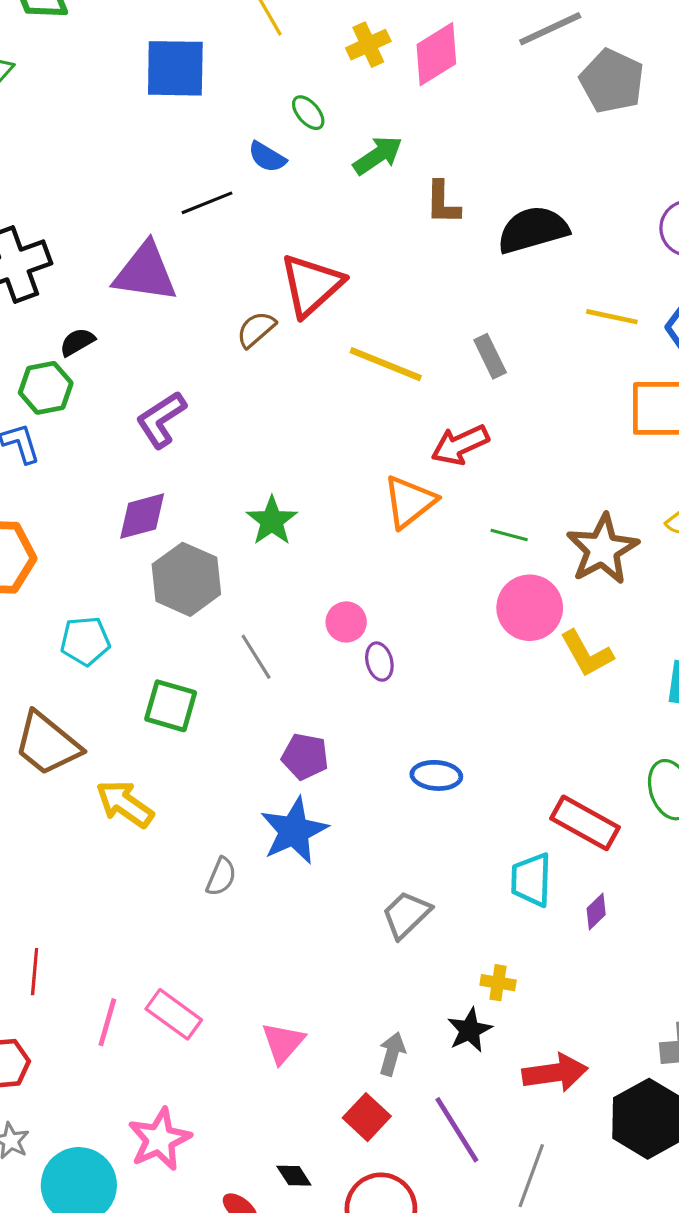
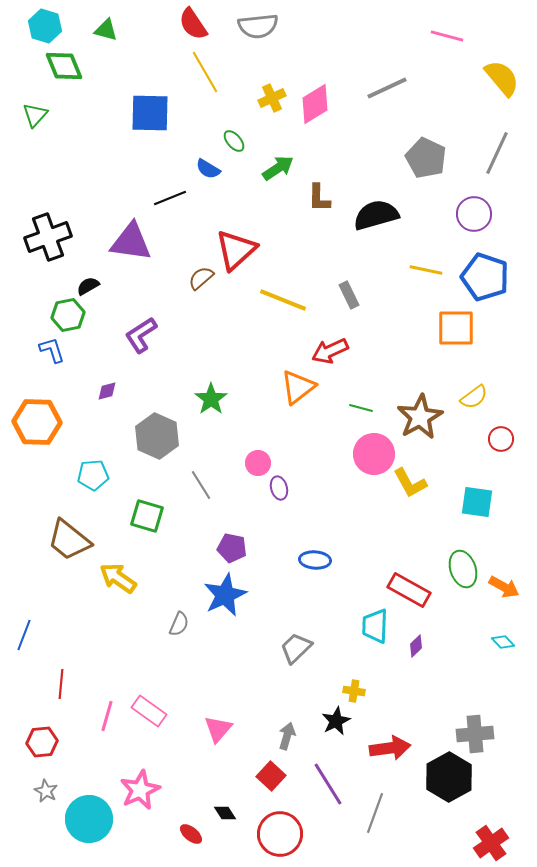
gray pentagon: (612, 81) -> (426, 158), moved
purple diamond: (142, 516) -> (107, 391), moved, size x0.6

